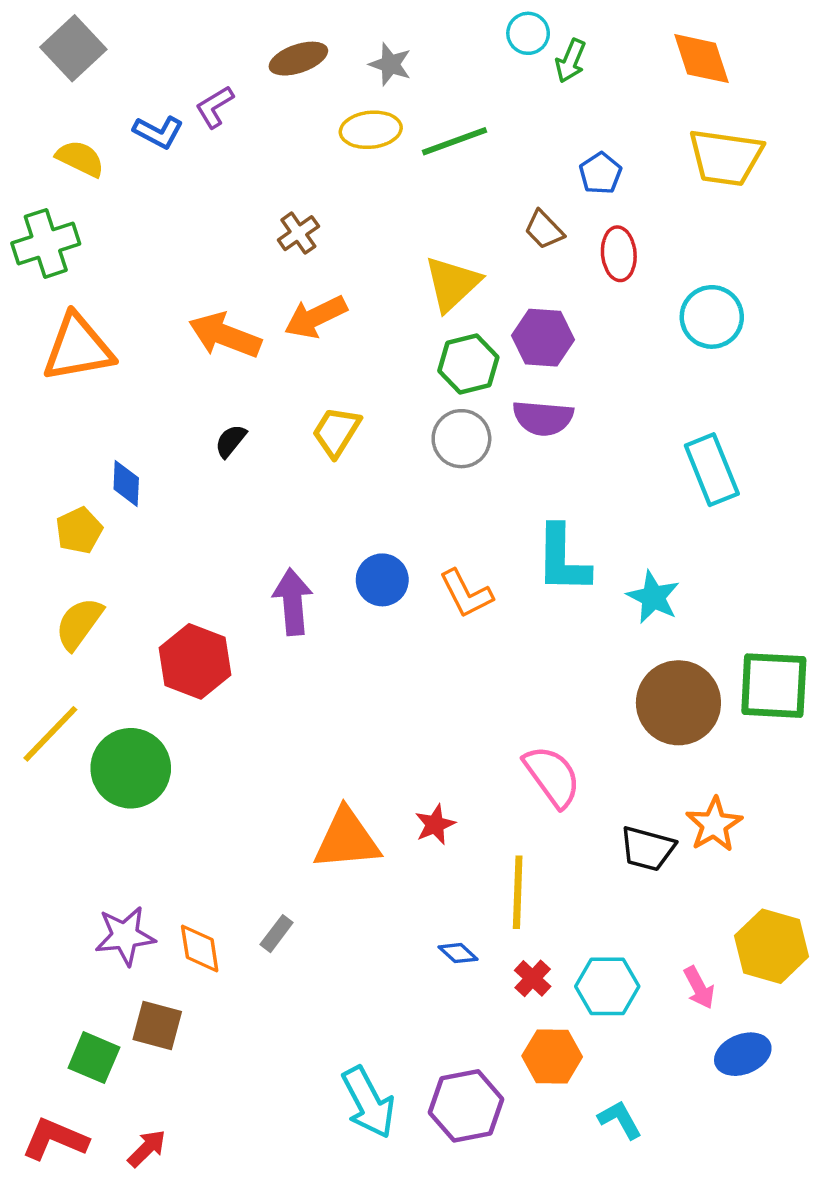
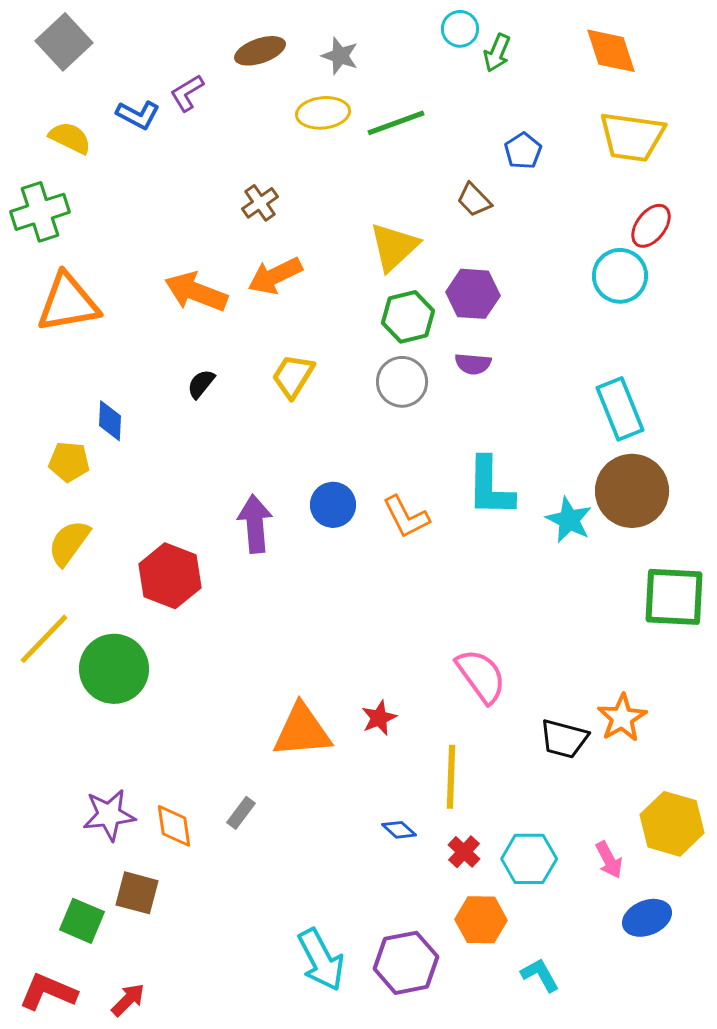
red ellipse: (619, 254) -> (651, 226), moved, turned 42
purple semicircle: (543, 418) -> (473, 364), size x0.7
yellow pentagon: (79, 531) -> (69, 462), turned 30
brown circle: (678, 703) -> (632, 491), moved

